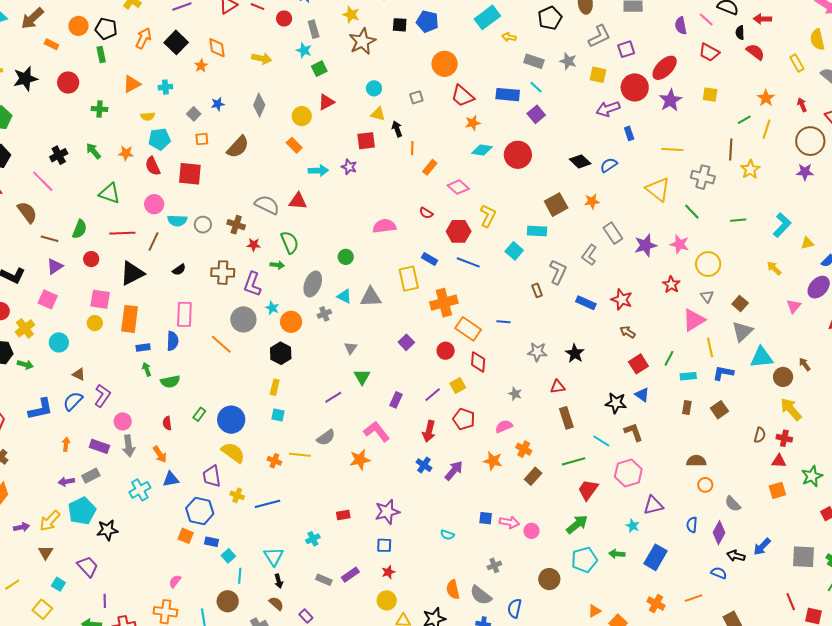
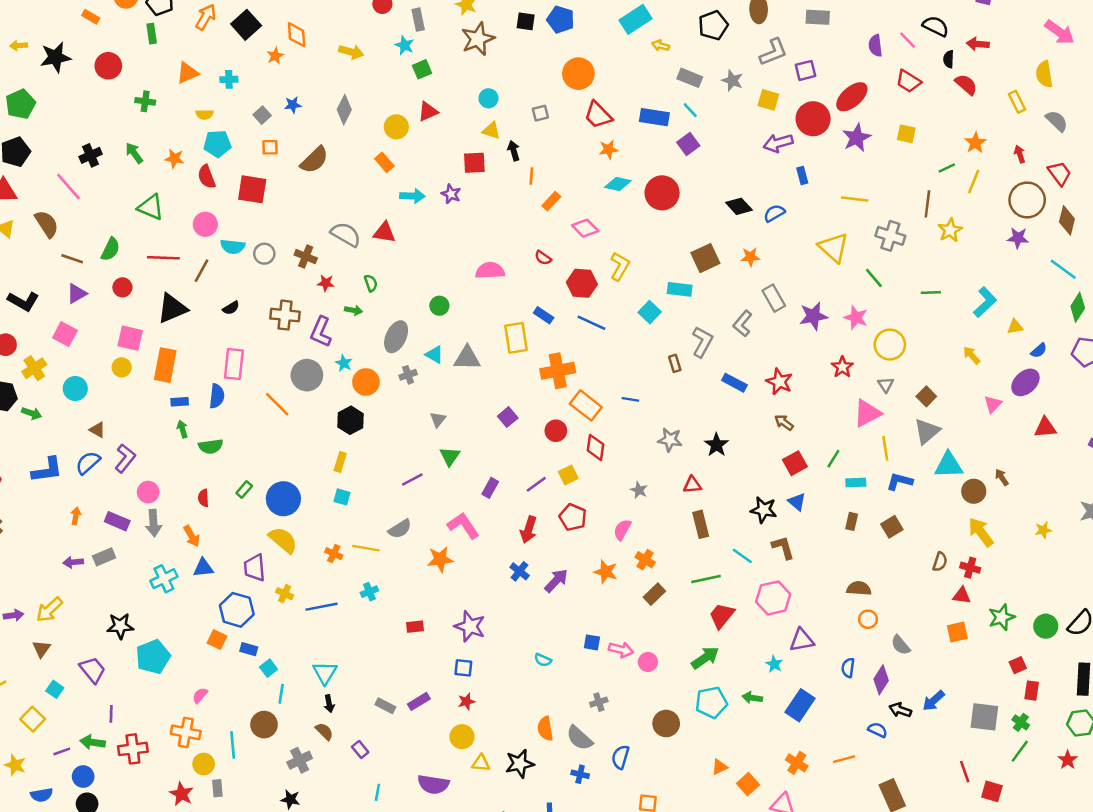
green semicircle: (290, 242) -> (371, 283), size x0.6
pink semicircle: (504, 426) -> (622, 530), turned -42
cyan pentagon: (82, 511) -> (153, 657), moved
purple star: (387, 512) -> (470, 626), turned 30
cyan cross: (313, 539) -> (369, 592), moved

